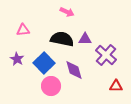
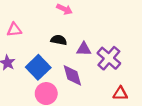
black semicircle: (62, 39) -> (59, 40), size x0.6
purple triangle: (85, 39) -> (84, 49), moved

